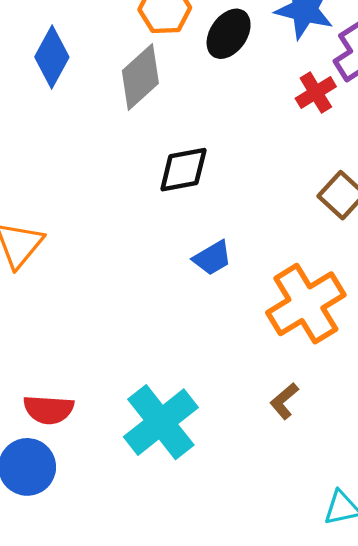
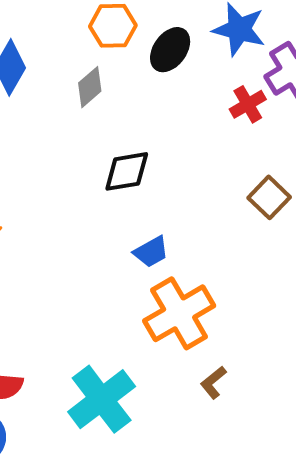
gray diamond: (140, 77) -> (90, 87), size x0.7
orange cross: (306, 304) -> (179, 313), moved

